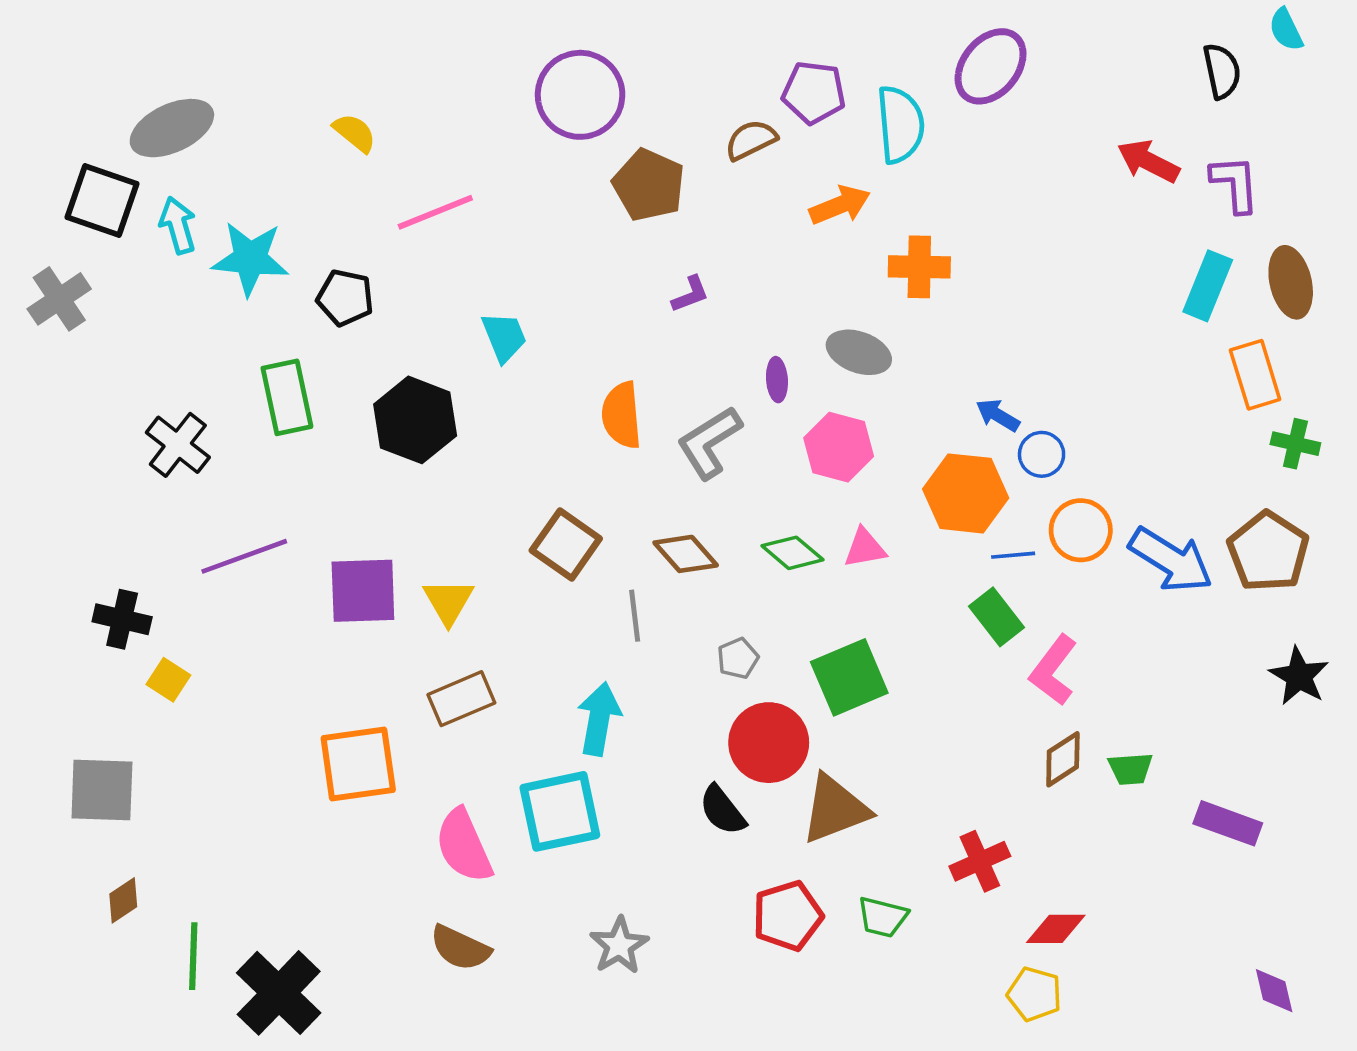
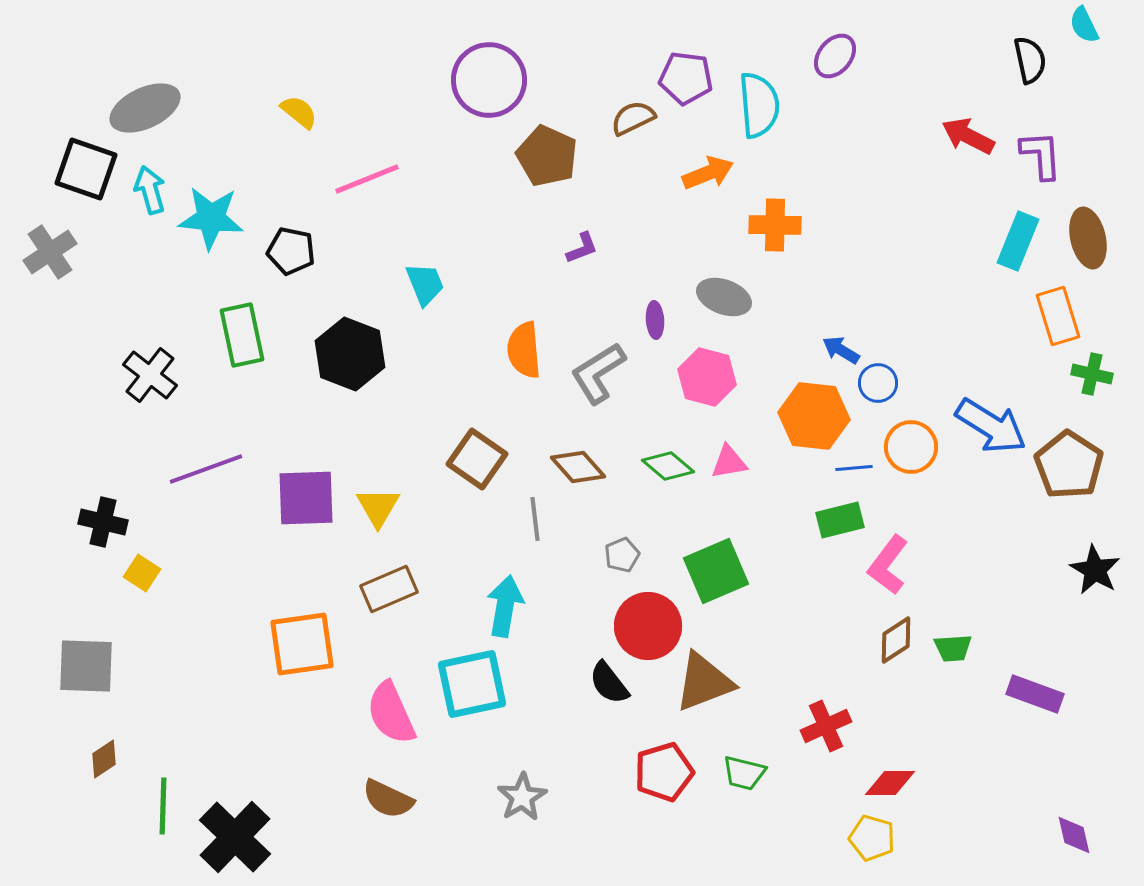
purple ellipse: (991, 66) -> (835, 56), size x0.7
blue arrow: (1171, 560) -> (991, 426), moved
green rectangle: (996, 617) -> (840, 520), turned -66

